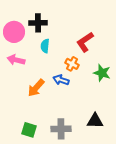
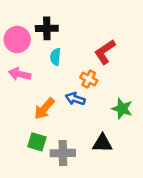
green star: (102, 73) -> (122, 109), moved
black triangle: (95, 121) -> (102, 143), moved
gray cross: (61, 129) -> (63, 153), moved
green square: (29, 130) -> (37, 142), moved

